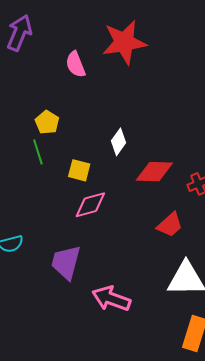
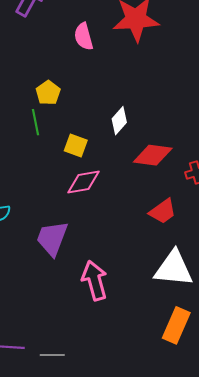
pink arrow: (111, 299) -> (95, 281), turned 48

